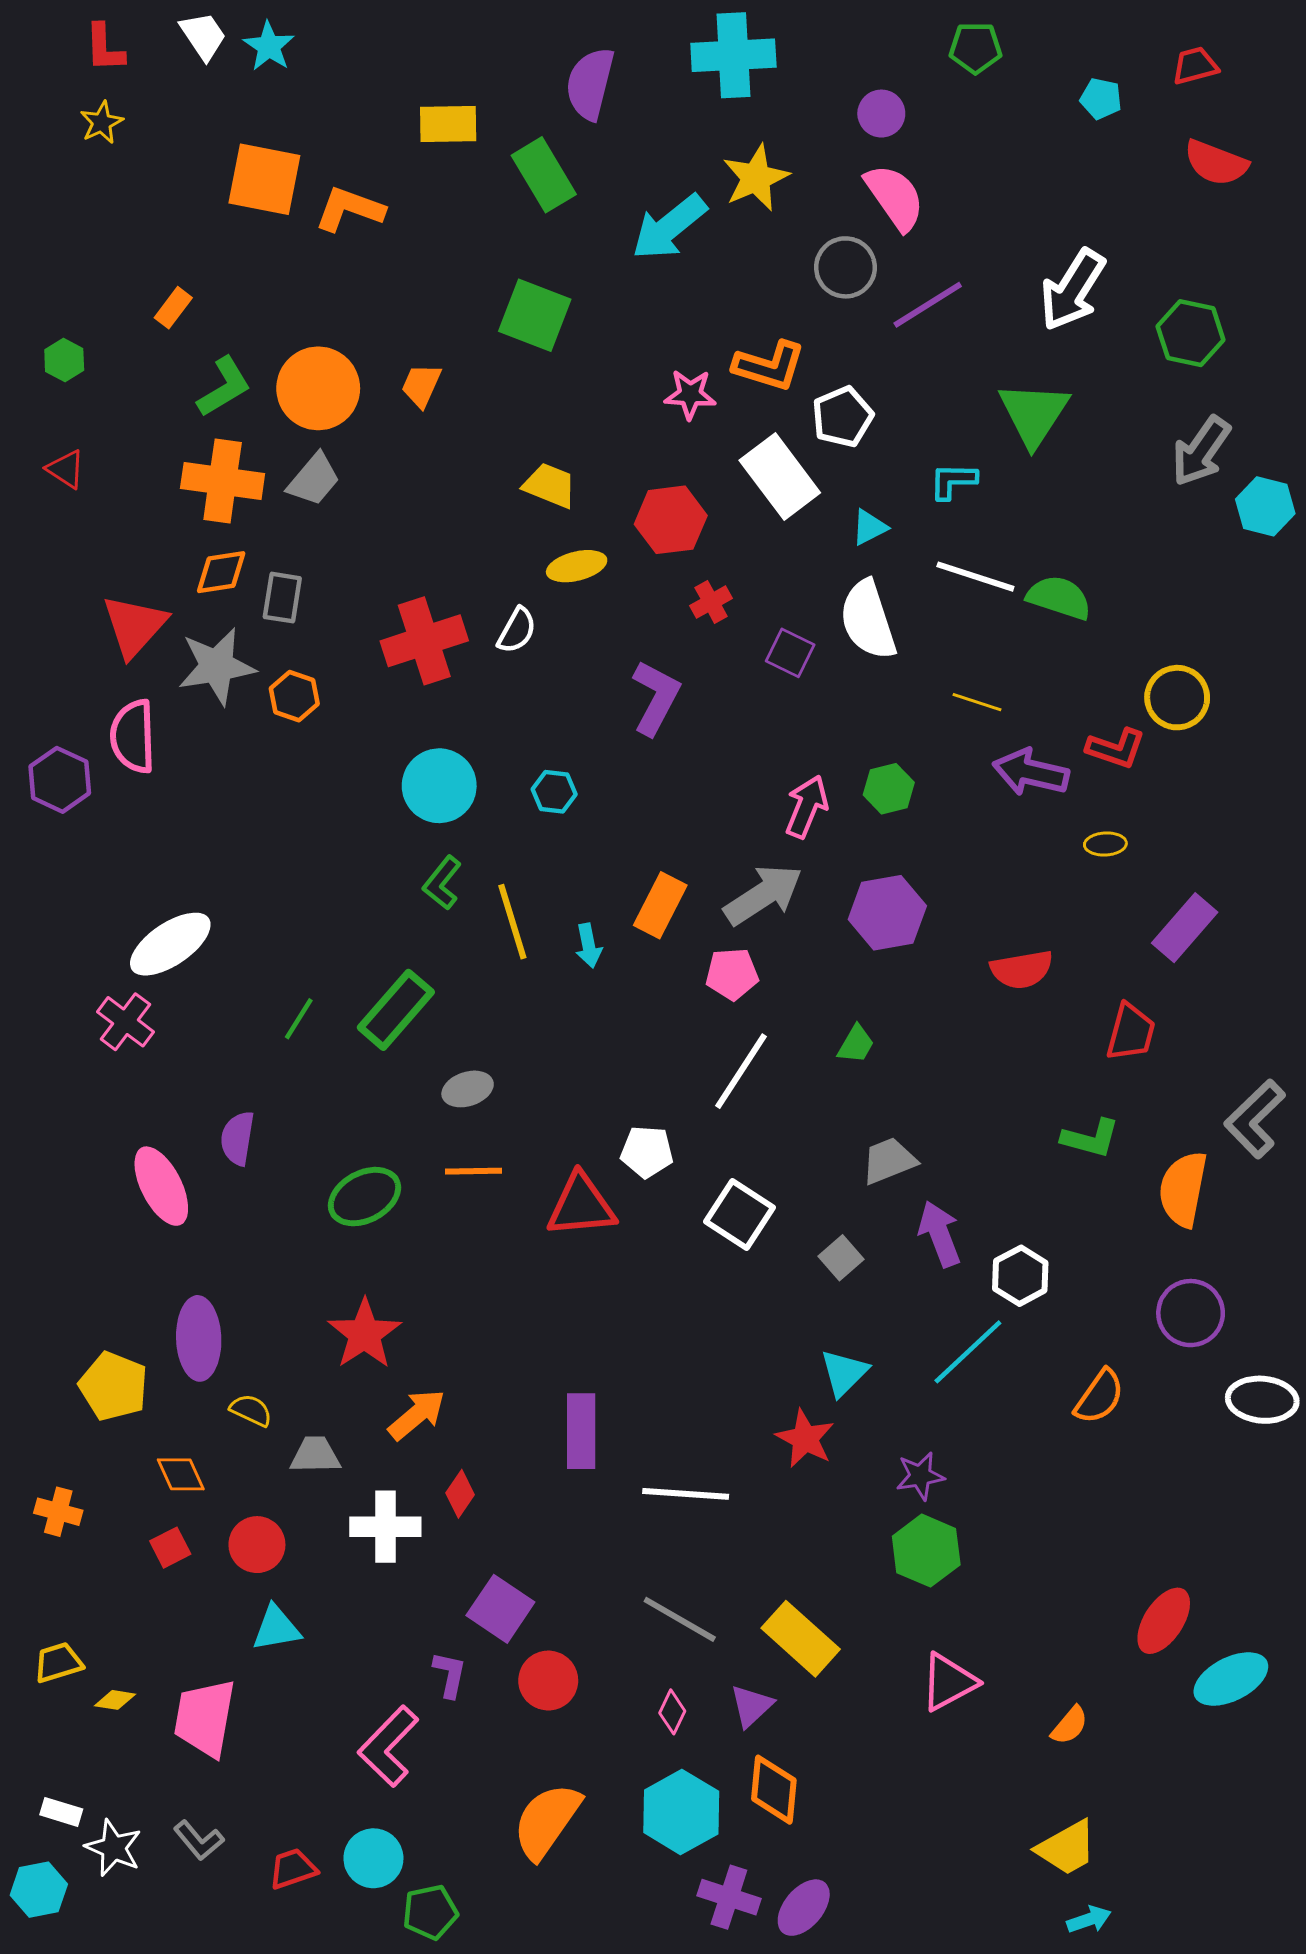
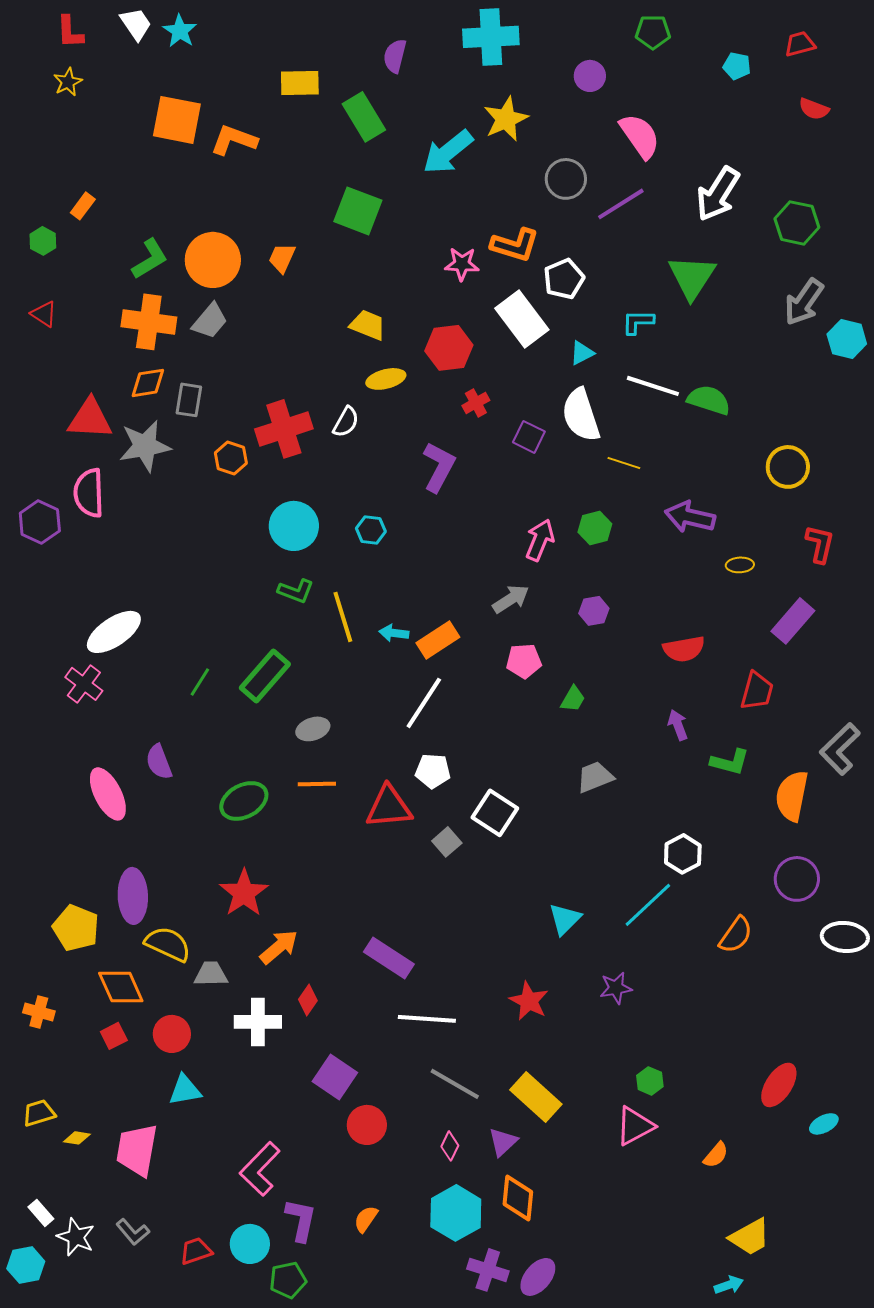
purple semicircle: (590, 84) -> (395, 56), size x0.7
red semicircle: (1216, 163) -> (814, 109), size x0.7
pink semicircle: (895, 197) -> (640, 136), moved
orange rectangle: (173, 308) -> (83, 206), moved
red triangle: (134, 626) -> (90, 419), turned 51
orange hexagon: (294, 696) -> (231, 458), moved
yellow line: (977, 702) -> (624, 463), moved
red L-shape: (1116, 748) -> (820, 544), moved, turned -96
green L-shape: (442, 883) -> (296, 591), turned -108
gray arrow: (763, 895) -> (511, 599), size x0.7
orange rectangle: (660, 905) -> (438, 640), moved, turned 30
purple hexagon: (887, 913) -> (594, 611), size x0.6
cyan arrow: (589, 946) -> (394, 633), turned 108
pink pentagon: (732, 974) -> (524, 661), moved
white line: (741, 1071) -> (424, 703), moved
purple semicircle: (238, 1138) -> (159, 762), turned -30
purple arrow: (940, 1234) -> (678, 725), moved, size x0.7
gray square: (841, 1258) -> (447, 842), moved
yellow semicircle: (251, 1410) -> (168, 944), size x1.6
purple rectangle: (581, 1431) -> (389, 958), turned -57
red star: (805, 1439) -> (529, 1001), moved
orange diamond: (181, 1474) -> (121, 987), size x1.4
white line: (686, 1494) -> (427, 1019), moved
green hexagon: (926, 1551) -> (650, 1081), moved, size x0.6
purple L-shape: (450, 1675) -> (301, 1220), moved, size x1.4
cyan ellipse: (1231, 1679) -> (824, 1124), size x0.6
white rectangle: (61, 1812) -> (41, 1213), turned 32
orange semicircle: (547, 1821) -> (366, 1219), size x0.5
yellow trapezoid: (1067, 1848) -> (750, 1237), moved

